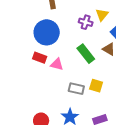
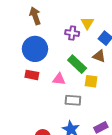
pink triangle: (57, 64) -> (59, 79), moved
yellow square: (96, 86) -> (91, 81), moved

